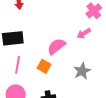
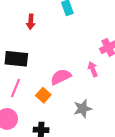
pink arrow: (84, 33) -> (93, 69), turned 88

